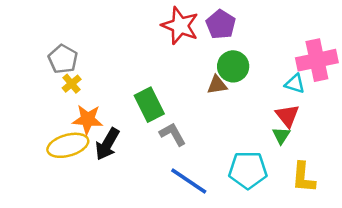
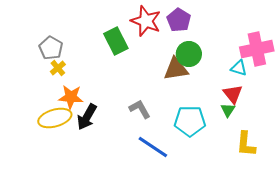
brown triangle: (217, 85) -> (176, 69), size x1.5
green rectangle: (149, 105) -> (116, 41), moved
cyan pentagon: (248, 170) -> (190, 121), moved

